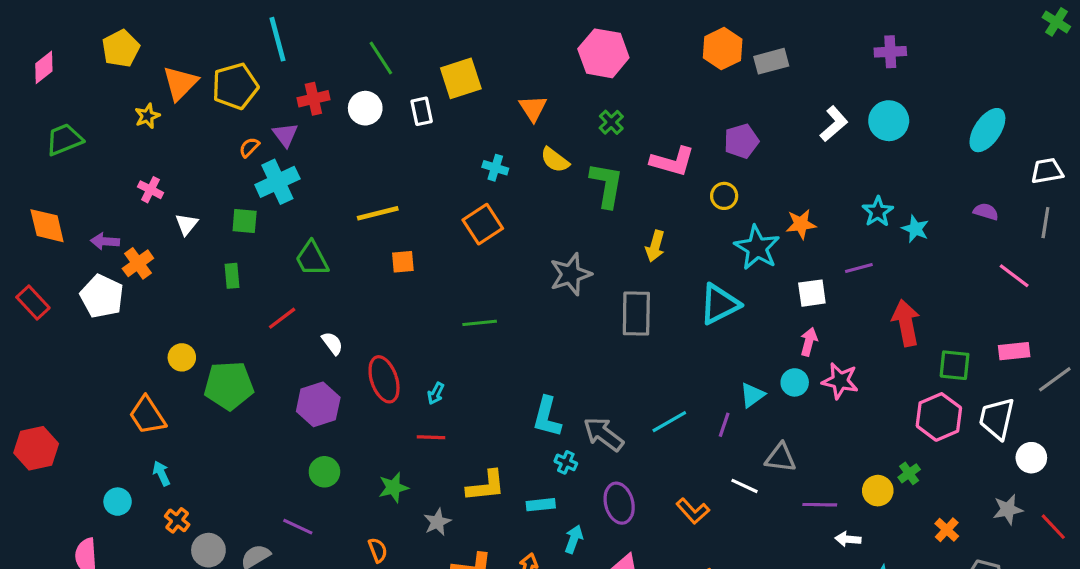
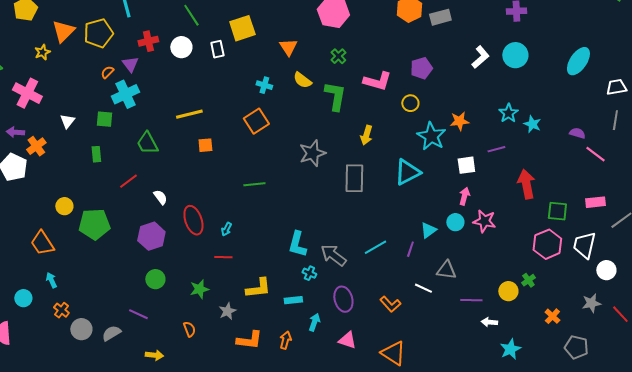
pink cross: (150, 190) -> (27, 93), moved, size x1.8
purple semicircle: (986, 212) -> (577, 133), moved

